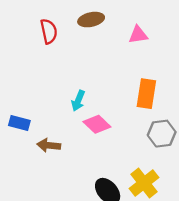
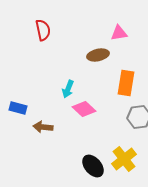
brown ellipse: (91, 20) -> (98, 55), moved

